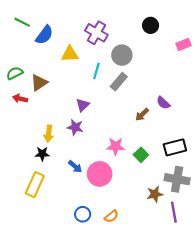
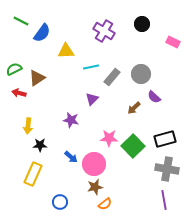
purple cross: (96, 33) -> (104, 31), moved
pink rectangle: (183, 44) -> (173, 42), turned 48
gray circle: (122, 55) -> (141, 74), moved
cyan line: (96, 71) -> (91, 67), turned 63
purple triangle: (83, 105) -> (92, 99), moved
yellow arrow: (49, 134) -> (28, 126), moved
green square: (141, 155) -> (133, 146), size x1.6
brown star: (155, 194) -> (95, 187), moved
blue circle: (83, 214) -> (60, 202), moved

